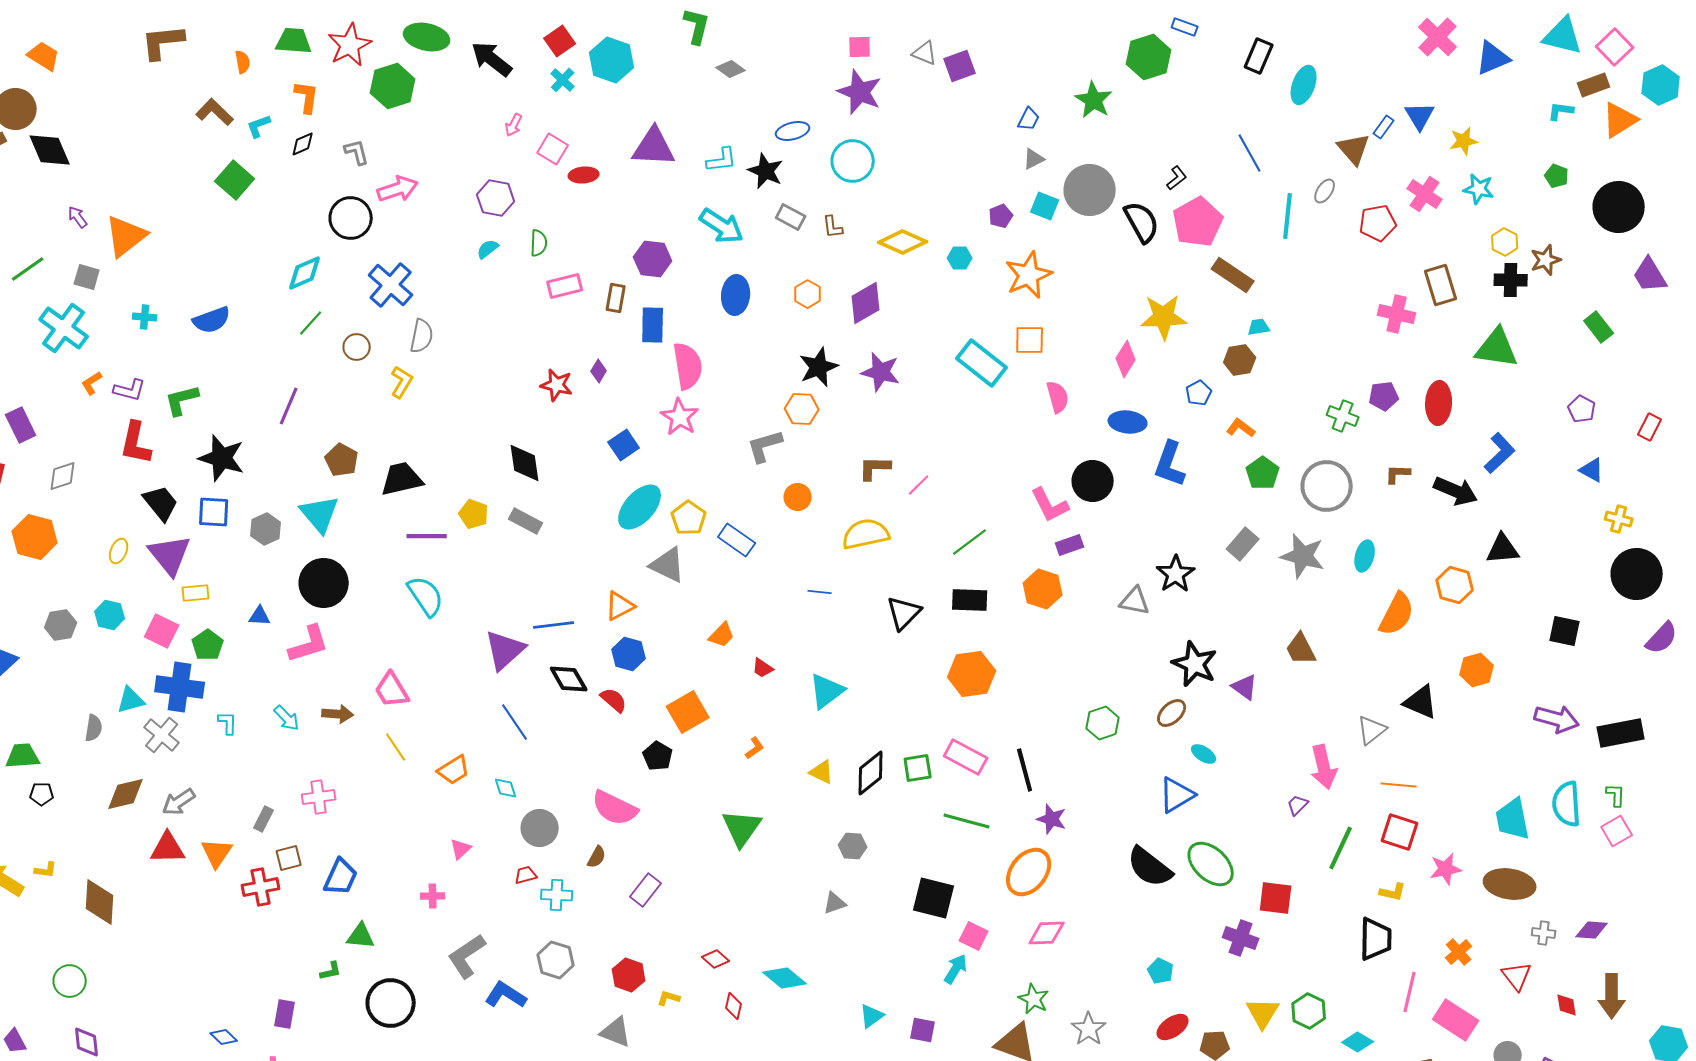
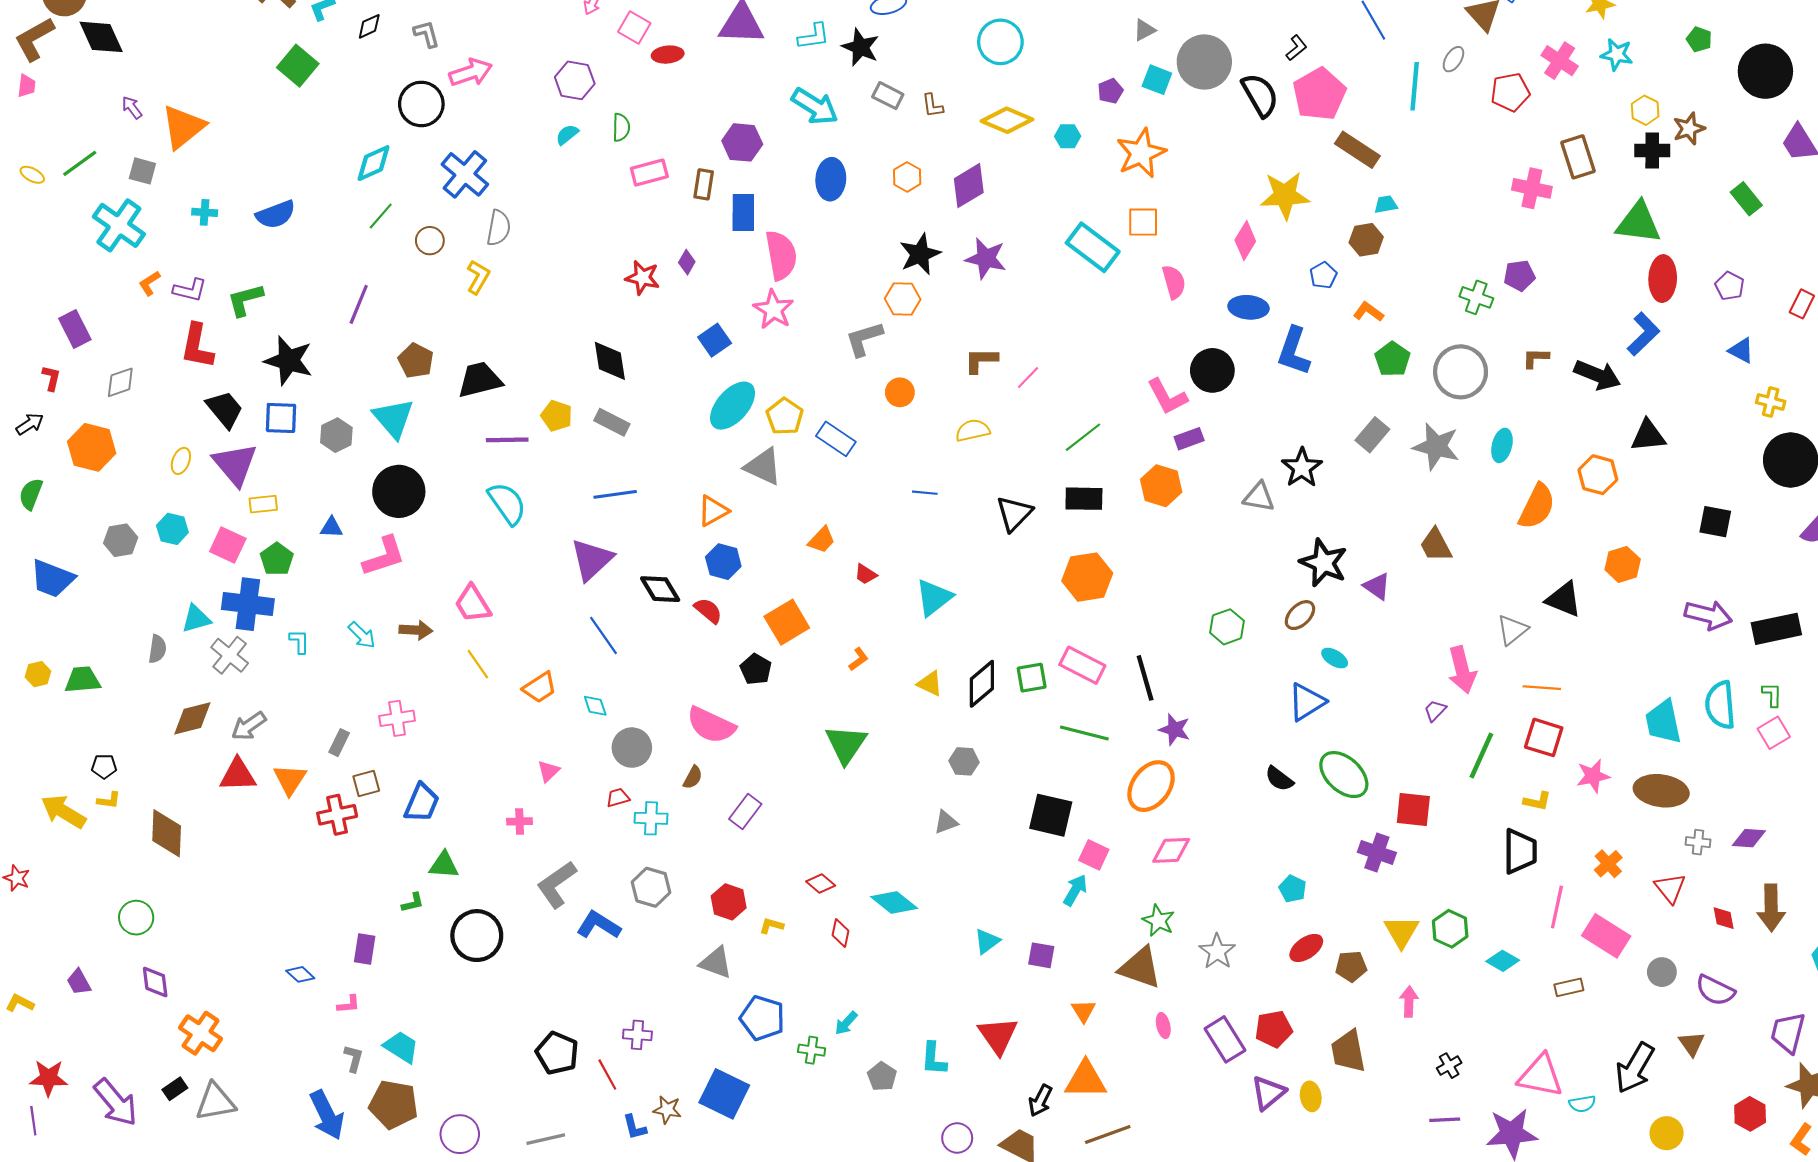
cyan circle: (853, 161) -> (1000, 42), moved
red ellipse: (1439, 403) -> (1663, 279), moved
yellow semicircle: (866, 534) -> (973, 430), size x0.7
blue line: (554, 625) -> (615, 494), moved
black pentagon: (42, 794) -> (104, 766), moved
black semicircle: (1150, 867) -> (1279, 779), size x0.6

